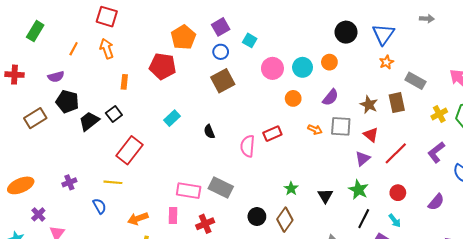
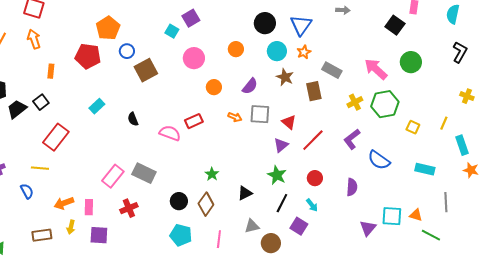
purple square: (221, 27) -> (191, 18), moved
blue circle: (221, 52) -> (127, 51), moved
orange circle: (329, 62) -> (236, 49), moved
cyan circle: (303, 67) -> (277, 51), moved
brown star: (369, 105) -> (285, 77), moved
pink semicircle: (248, 146) -> (170, 133), turned 105
pink rectangle: (189, 191) -> (113, 176), turned -60
black triangle: (325, 196) -> (245, 193), moved, turned 35
purple semicircle: (436, 202) -> (352, 187), turned -36
pink rectangle: (173, 215) -> (89, 207), moved

